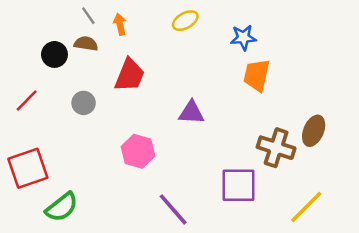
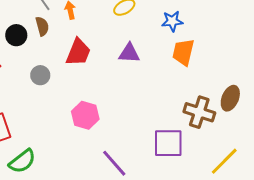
brown semicircle: (86, 44) -> (42, 26), turned 66
purple triangle: (191, 113) -> (129, 53), moved

